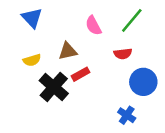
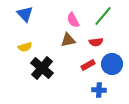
brown triangle: (68, 51) -> (68, 40), moved
red rectangle: (81, 74) -> (88, 65), moved
blue cross: (127, 115) -> (99, 90), turned -32

